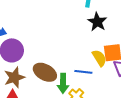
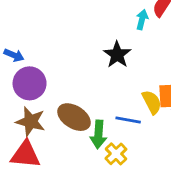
black star: (97, 22) -> (117, 55), moved
brown star: (14, 77) -> (31, 121), turned 30

